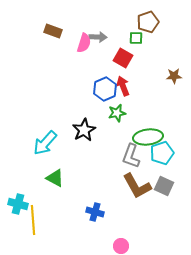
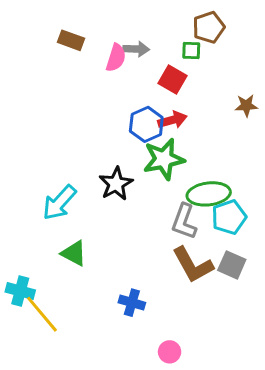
red arrow: (123, 86) -> (172, 120), turned 96
green star: (117, 113) -> (164, 159), size x1.6
yellow line: (33, 220) -> (42, 314), turned -36

